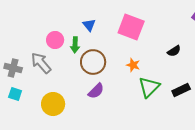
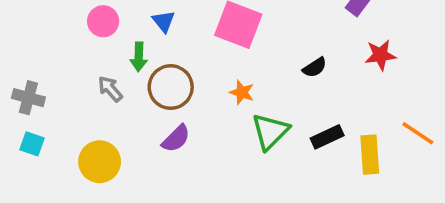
pink circle: (55, 40) -> (103, 21), moved
gray arrow: (41, 63) -> (110, 89), moved, size x0.7

